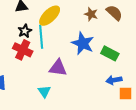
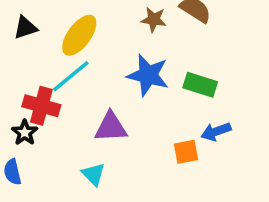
black star: (25, 31) -> (25, 133), moved
cyan line: (41, 37) -> (71, 76), turned 65
orange square: (126, 93) -> (186, 152), moved

